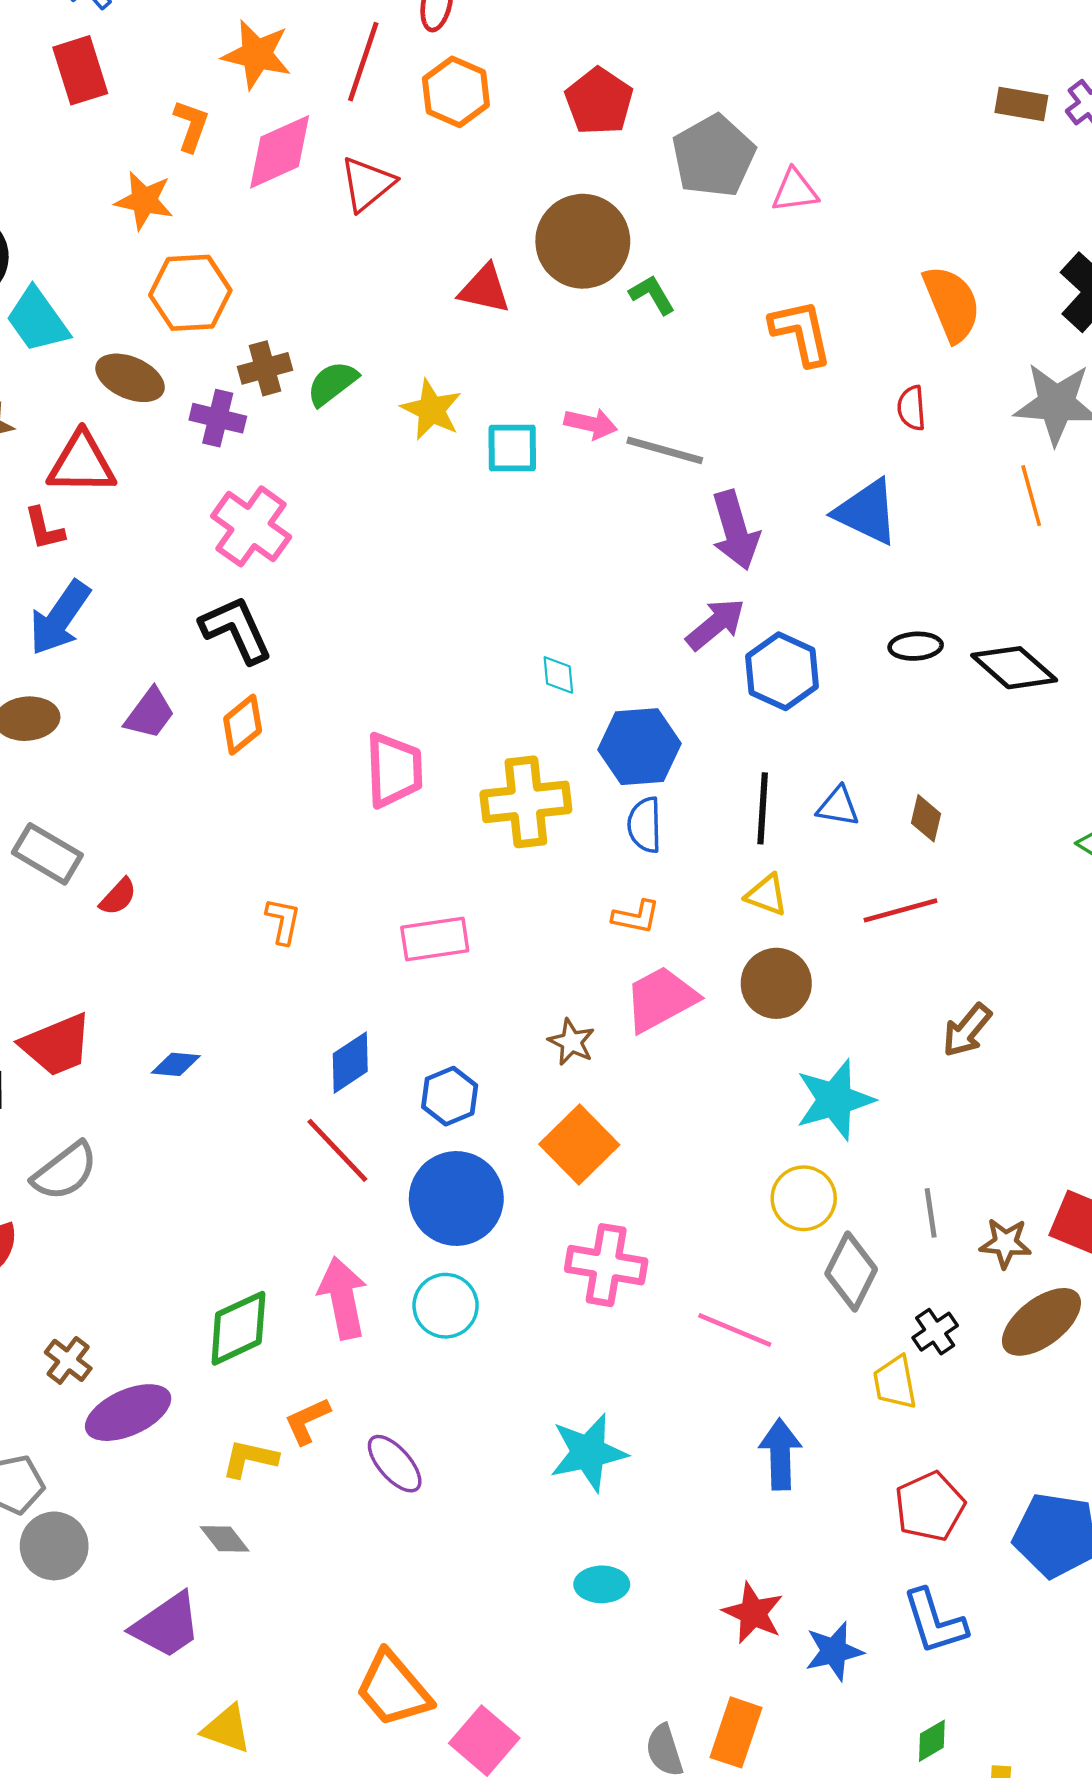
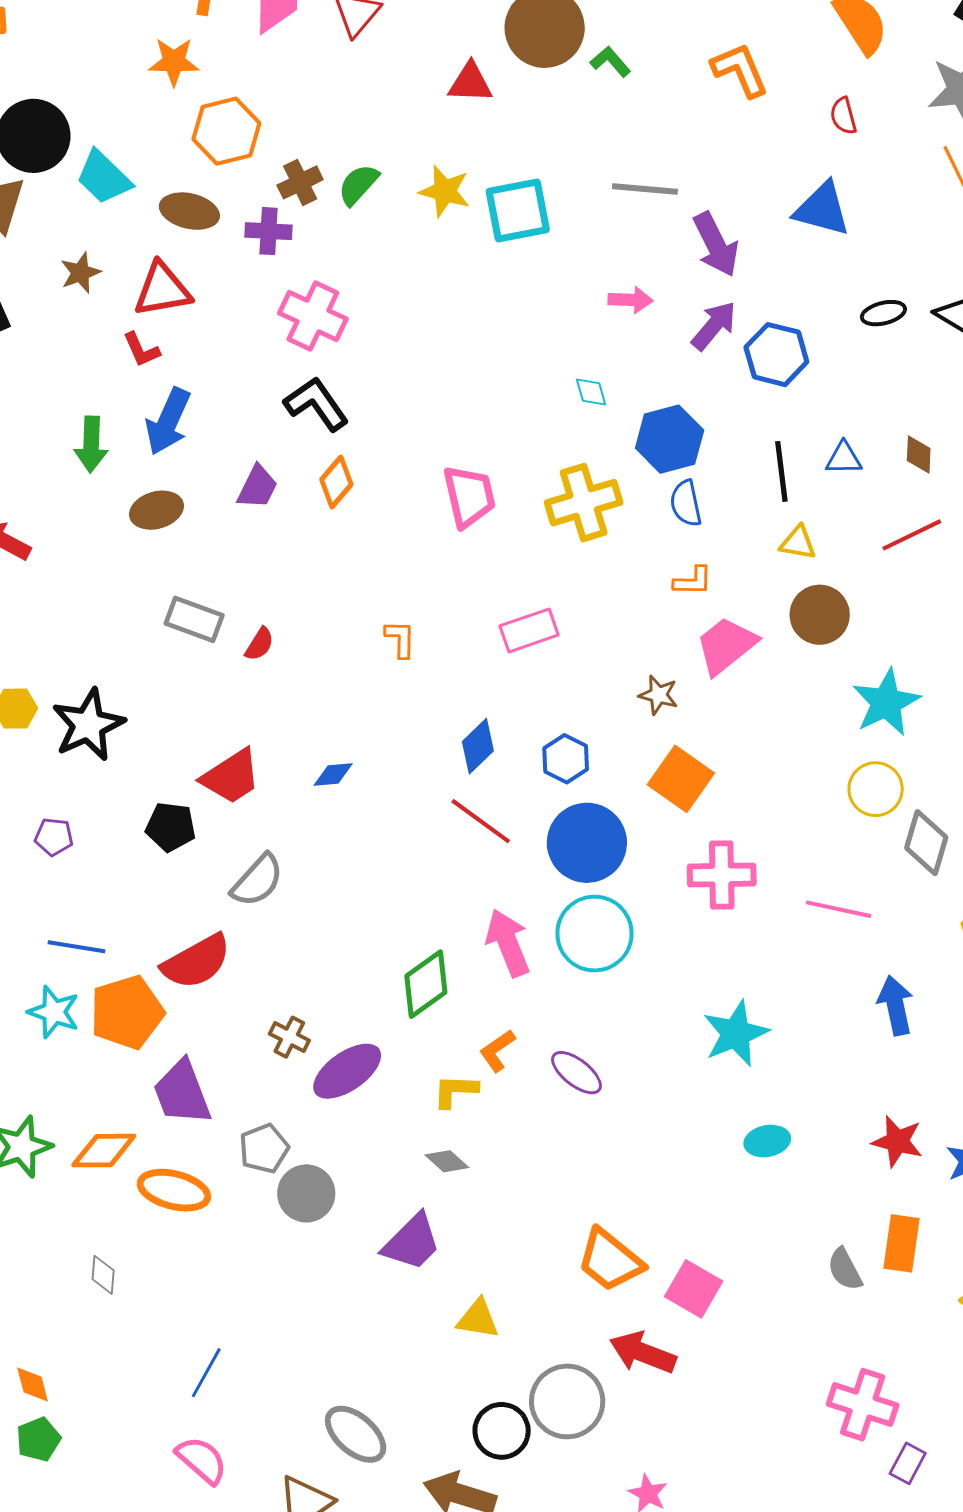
pink arrow: (591, 424) -> (630, 300), moved
cyan square: (512, 448) -> (518, 210), size x1.4
cyan circle: (446, 1306) -> (594, 934), size x1.4

